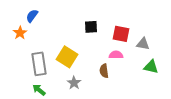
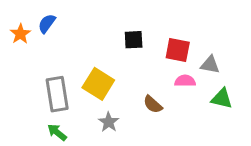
orange star: (20, 33) -> (20, 34), moved
pink semicircle: (116, 55) -> (185, 81), moved
brown semicircle: (104, 71) -> (153, 104), turned -40

